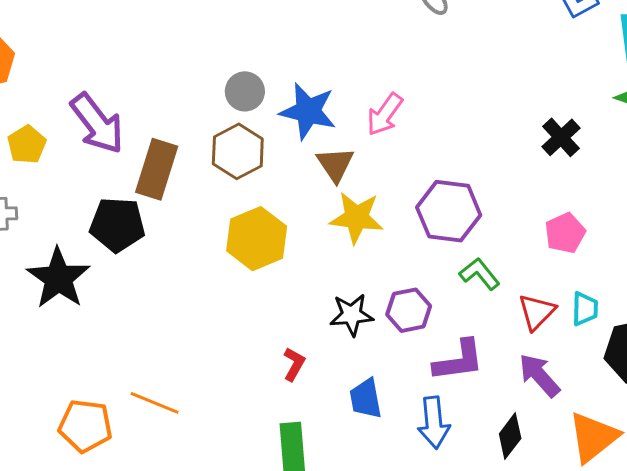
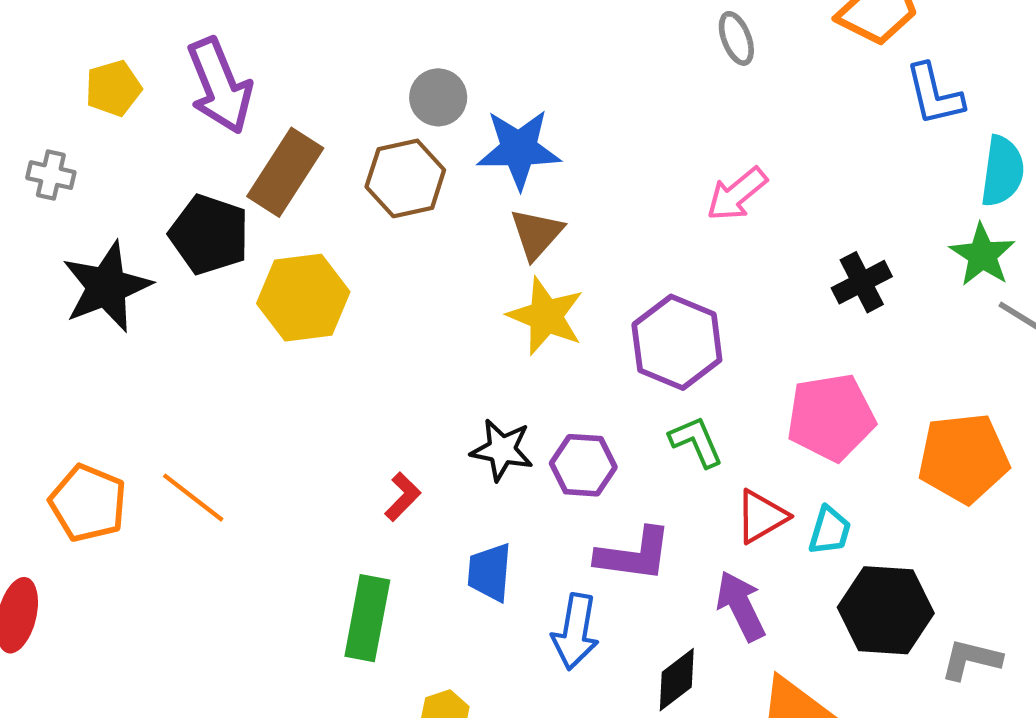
blue star: (308, 111) -> (519, 149), turned -30
pink arrow: (385, 114) -> (737, 194), moved
pink pentagon: (565, 233) -> (831, 417), size x1.5
yellow hexagon: (257, 239) -> (303, 298), moved

